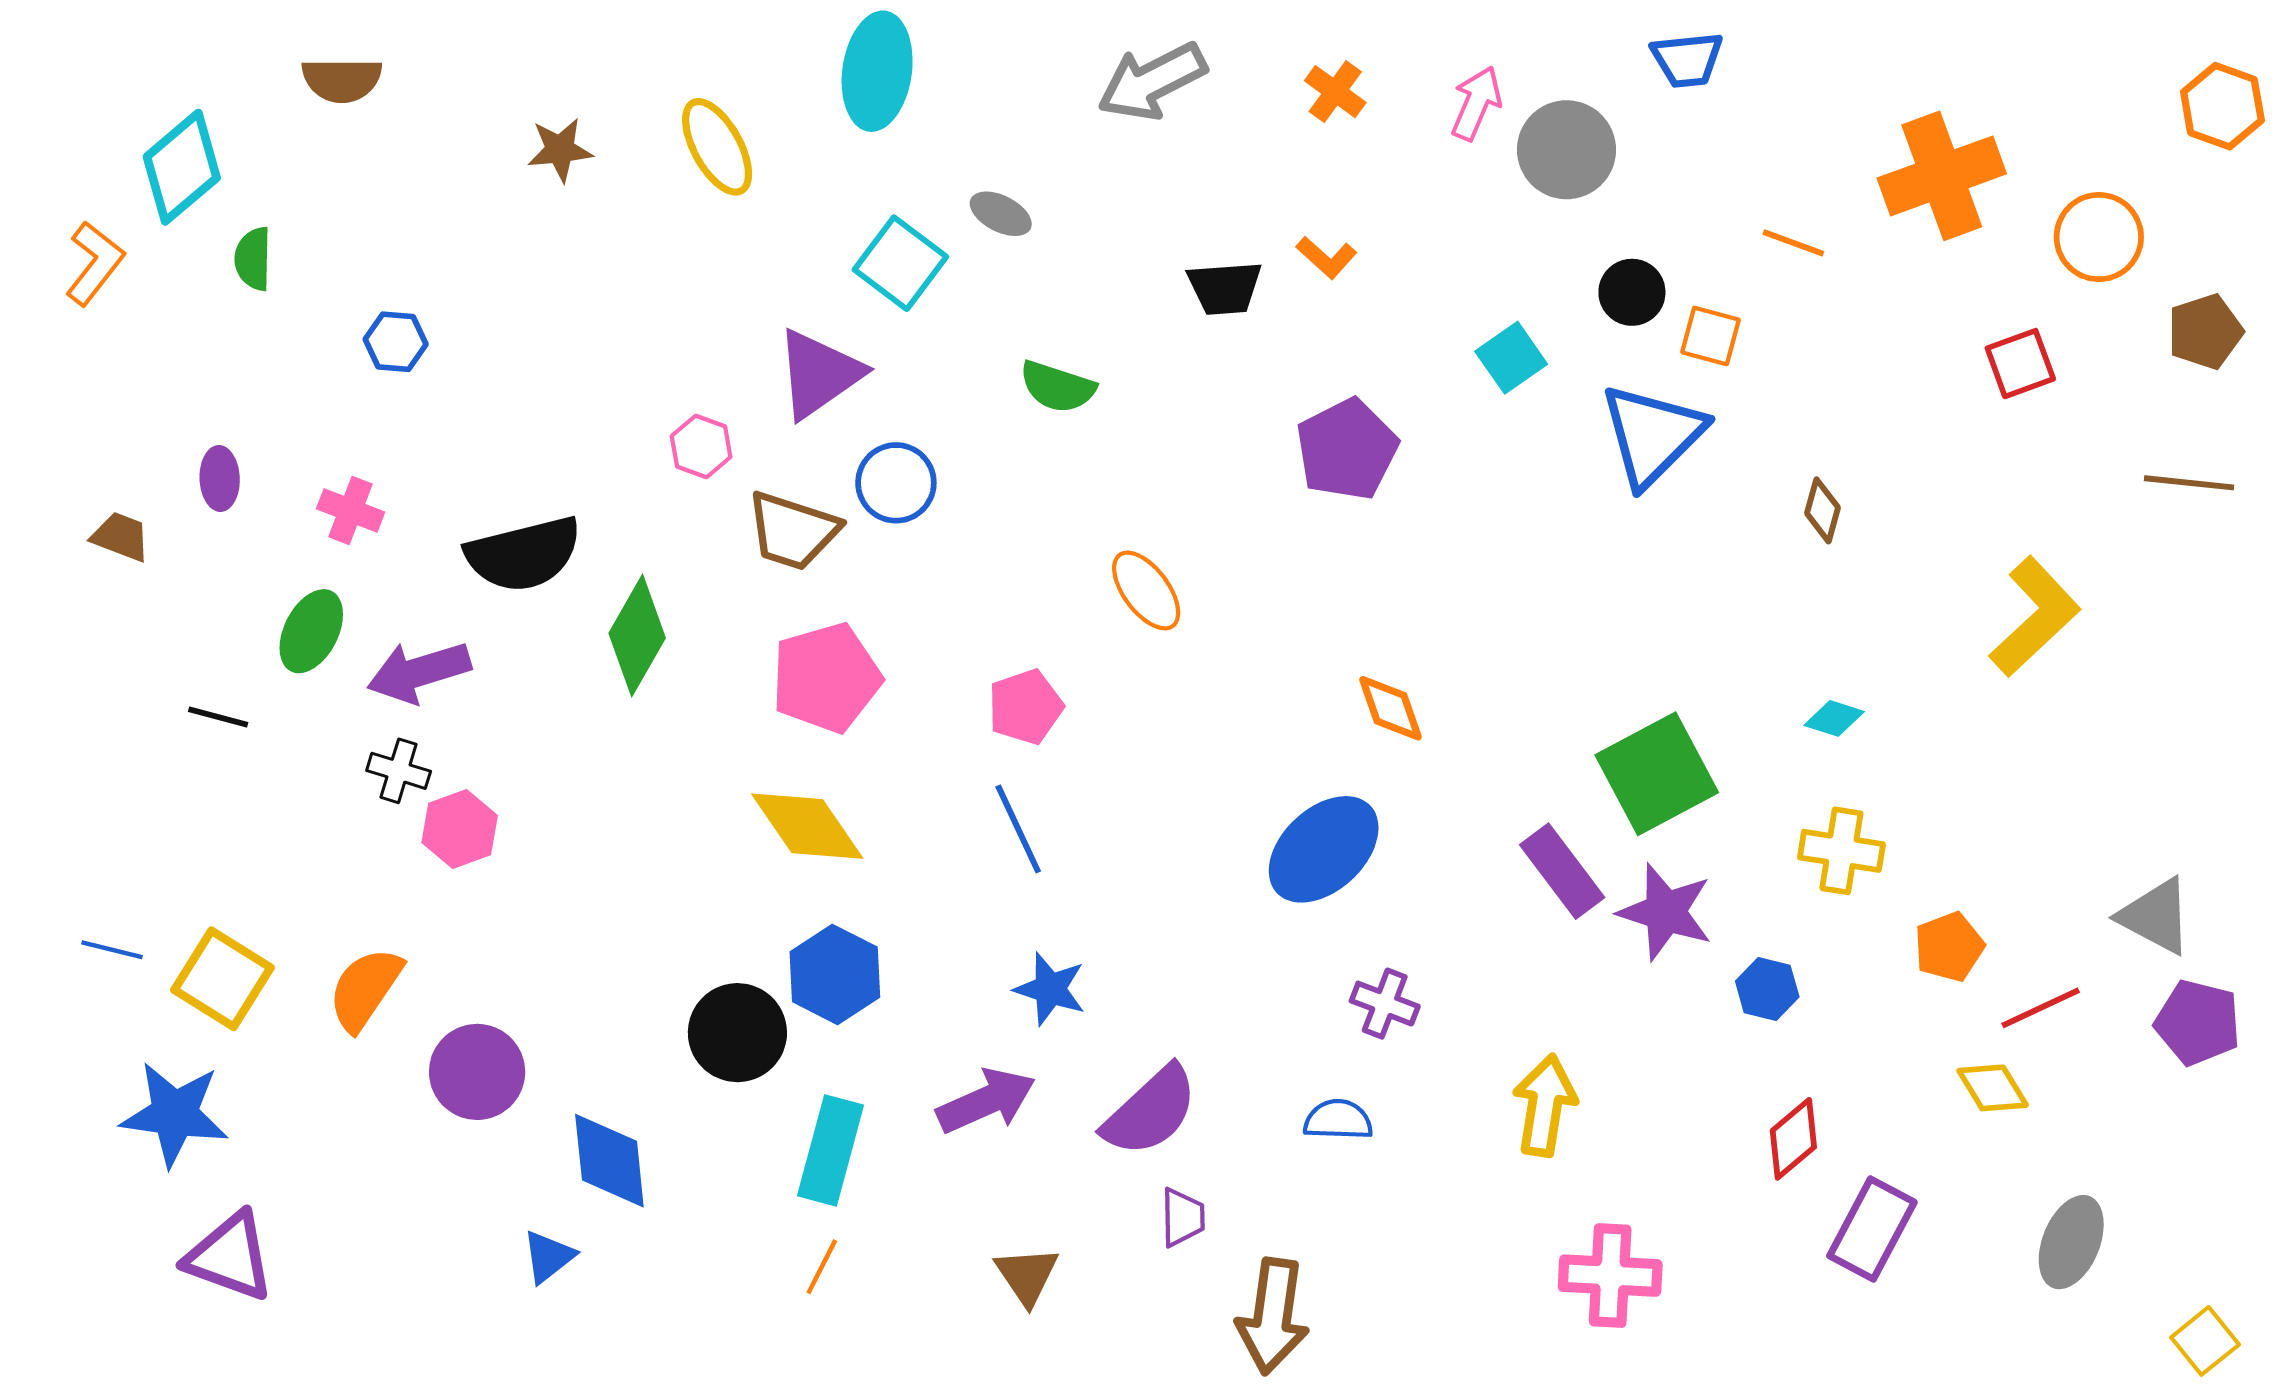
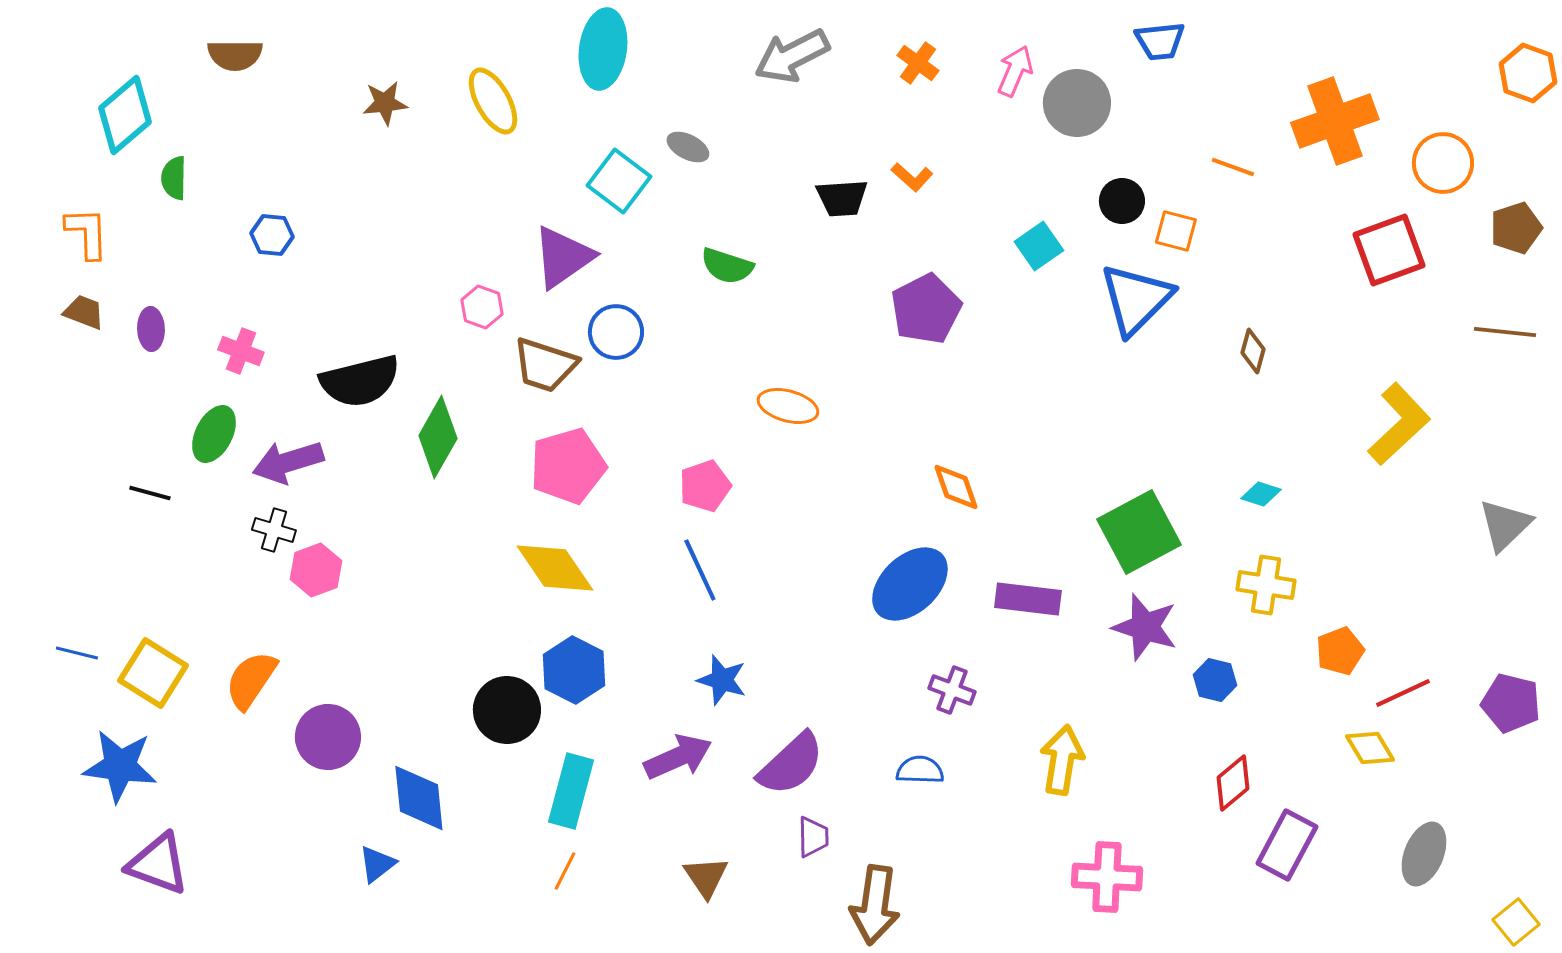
orange L-shape: (95, 263) -> (87, 233), moved, turned -40
red square: (2020, 364) -> (1389, 250), size x1.5
brown trapezoid: (121, 537) -> (84, 312), moved
orange ellipse: (1146, 590) -> (788, 406), turned -38
purple rectangle: (1562, 871) -> (1028, 599), moved, turned -46
gray triangle: (2156, 916) -> (1505, 525), moved, turned 48

